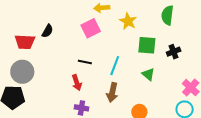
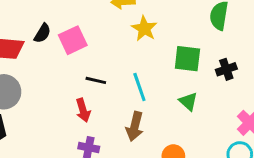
yellow star: (128, 21) -> (144, 29), moved
pink square: (91, 28) -> (73, 40), moved
cyan line: (115, 66) -> (139, 87), turned -42

